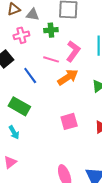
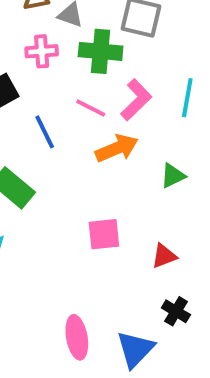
green cross: (51, 30) -> (101, 51), size x1.5

